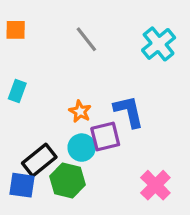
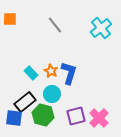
cyan rectangle: (17, 91) -> (31, 73), moved, turned -64
blue L-shape: (129, 111) -> (69, 73), moved, turned 30
purple square: (105, 137) -> (76, 116), moved

